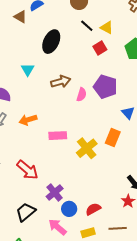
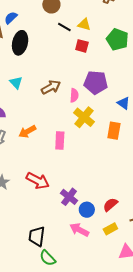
black ellipse: (51, 42) -> (20, 43), moved
red square: (100, 48) -> (82, 46), turned -32
pink rectangle: (58, 136) -> (60, 141), turned -72
yellow cross: (87, 148) -> (84, 117), moved
black trapezoid: (26, 212) -> (37, 236), moved, turned -30

